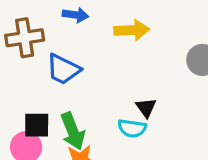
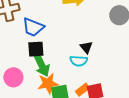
black square: (37, 125) -> (36, 49), moved

